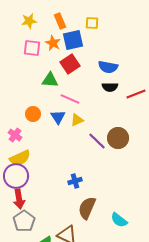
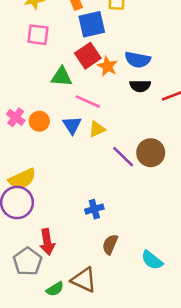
orange star: (53, 43) -> (107, 66), moved
pink cross: (15, 135) -> (16, 117), moved
red arrow: (19, 199) -> (47, 242), moved
brown semicircle: (87, 208) -> (110, 244), size x0.7

